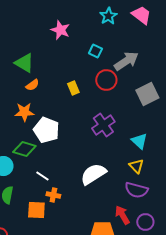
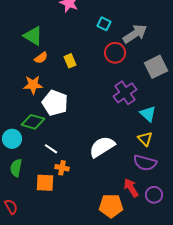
yellow rectangle: (73, 88) -> (70, 61), moved
purple cross: (103, 125) -> (125, 93), moved

